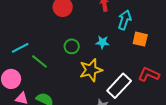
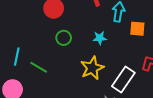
green circle: (72, 46) -> (64, 38), moved
cyan line: (20, 48) -> (17, 57), turned -42

